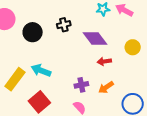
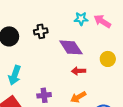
cyan arrow: (41, 70) -> (15, 75), turned -96
purple cross: (81, 85) -> (44, 95), moved

